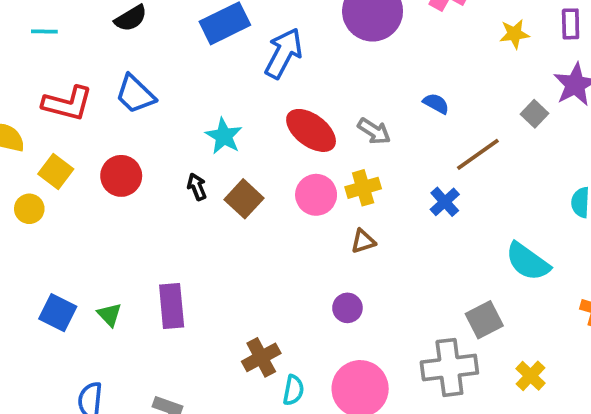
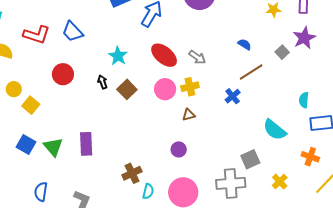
blue semicircle: (436, 103) -> (245, 44), moved
yellow square: (56, 172) -> (31, 105), moved
green triangle: (110, 315) -> (53, 147), size x1.5
yellow cross: (531, 376) -> (280, 182), moved

